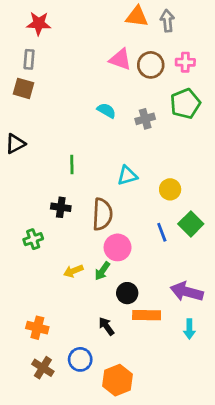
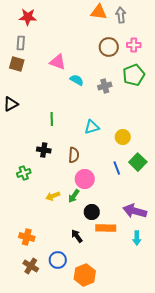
pink triangle: (120, 59) -> (58, 62), moved
brown semicircle: (102, 214) -> (74, 155), size x0.7

